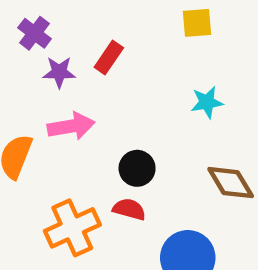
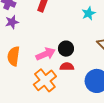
purple star: (59, 72) -> (12, 22), moved
pink arrow: (71, 126) -> (46, 54), moved

